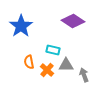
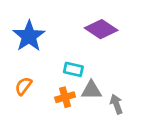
orange semicircle: (29, 62) -> (23, 86), moved, turned 48
orange cross: (47, 70) -> (65, 97), turned 32

